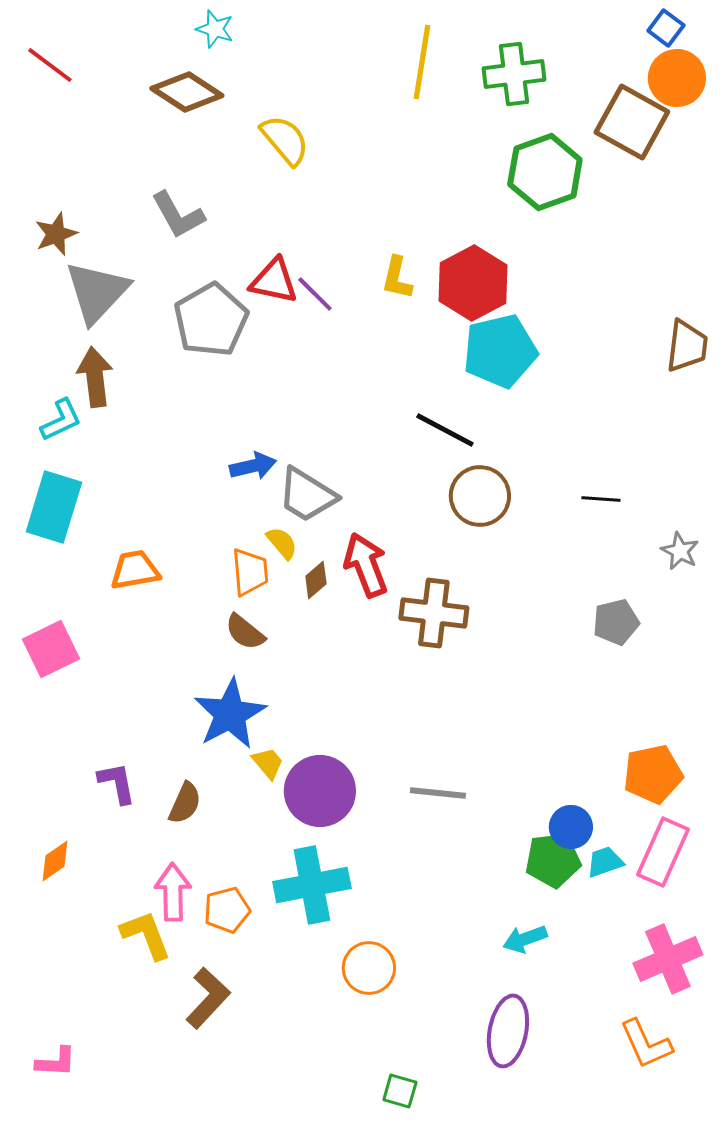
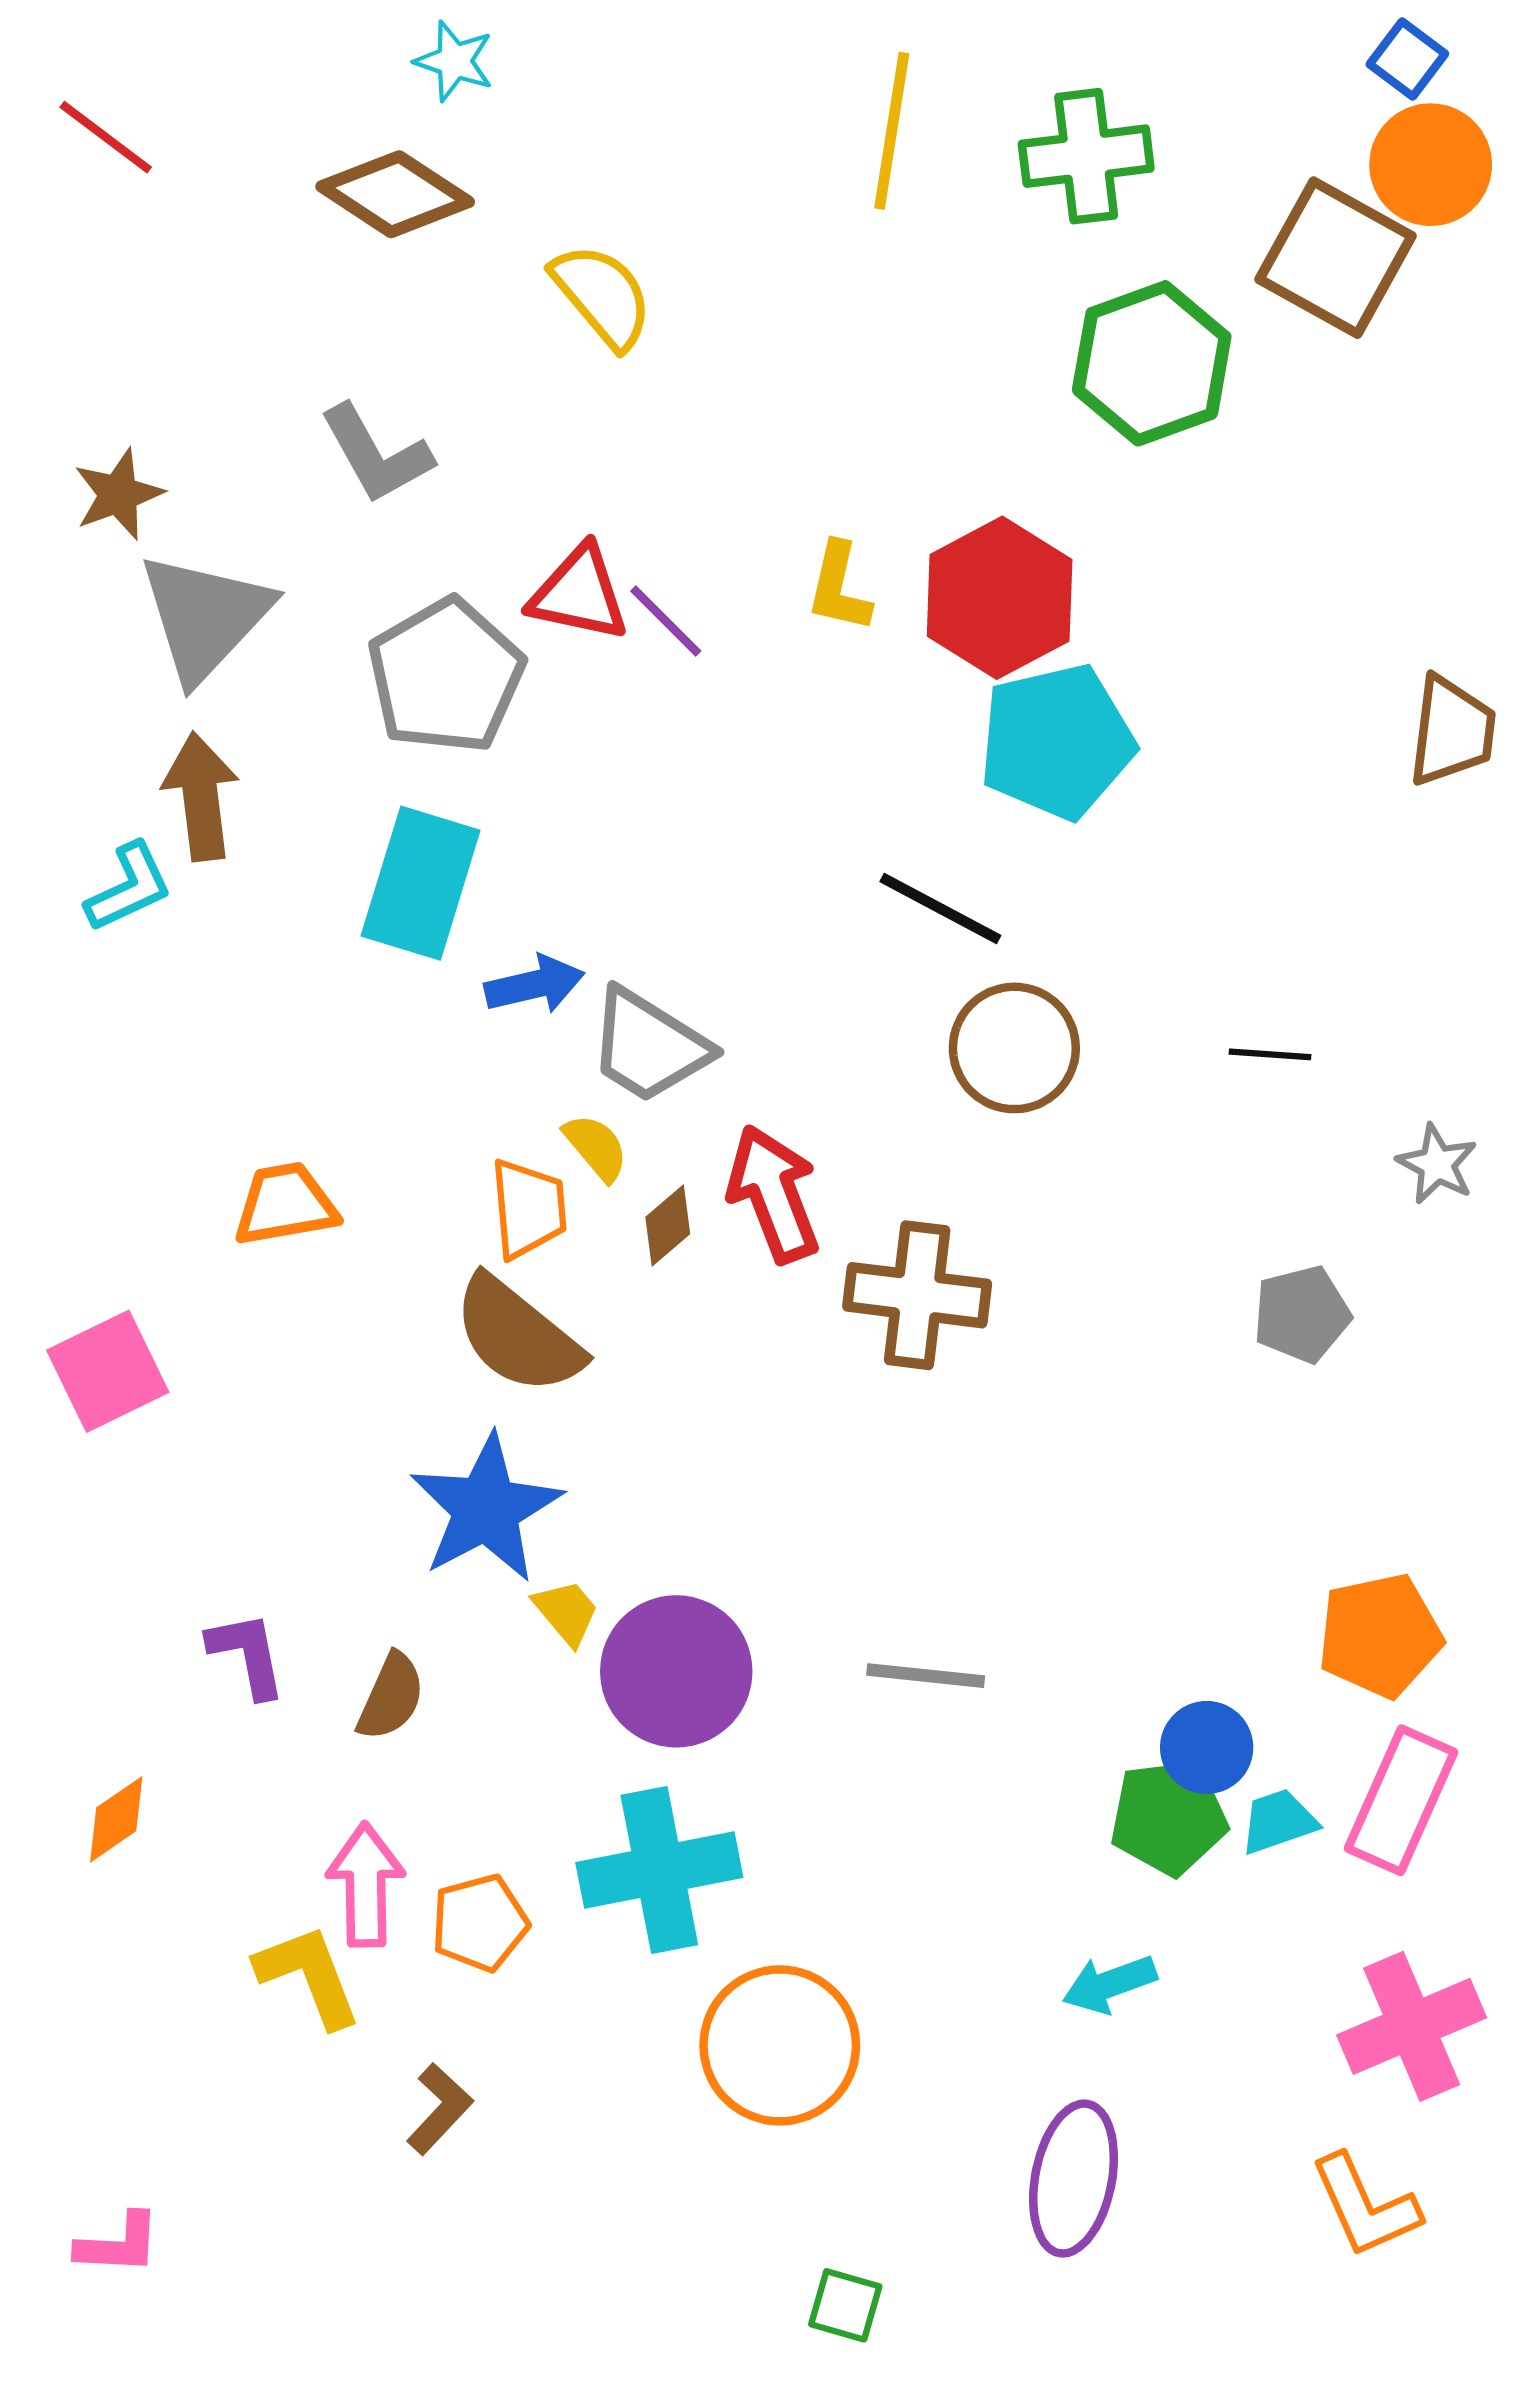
cyan rectangle: (54, 507) -> (421, 883), moved
brown semicircle: (245, 632) -> (518, 1335), size x1.6
orange circle: (369, 968) -> (780, 2045), size x1.4
brown L-shape: (208, 998) -> (440, 2109), size x0.7

